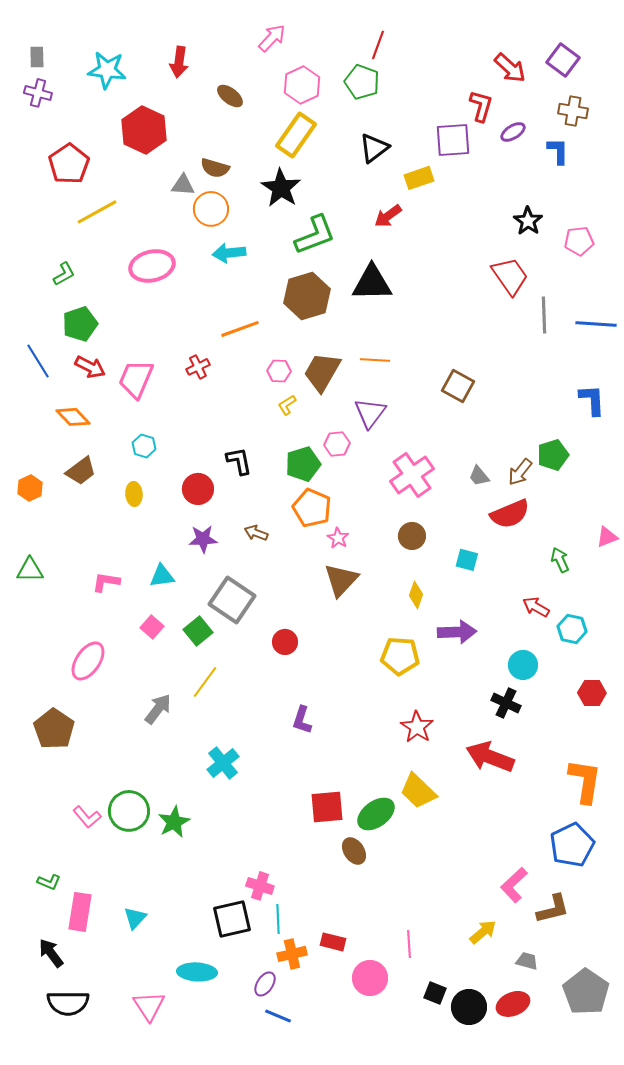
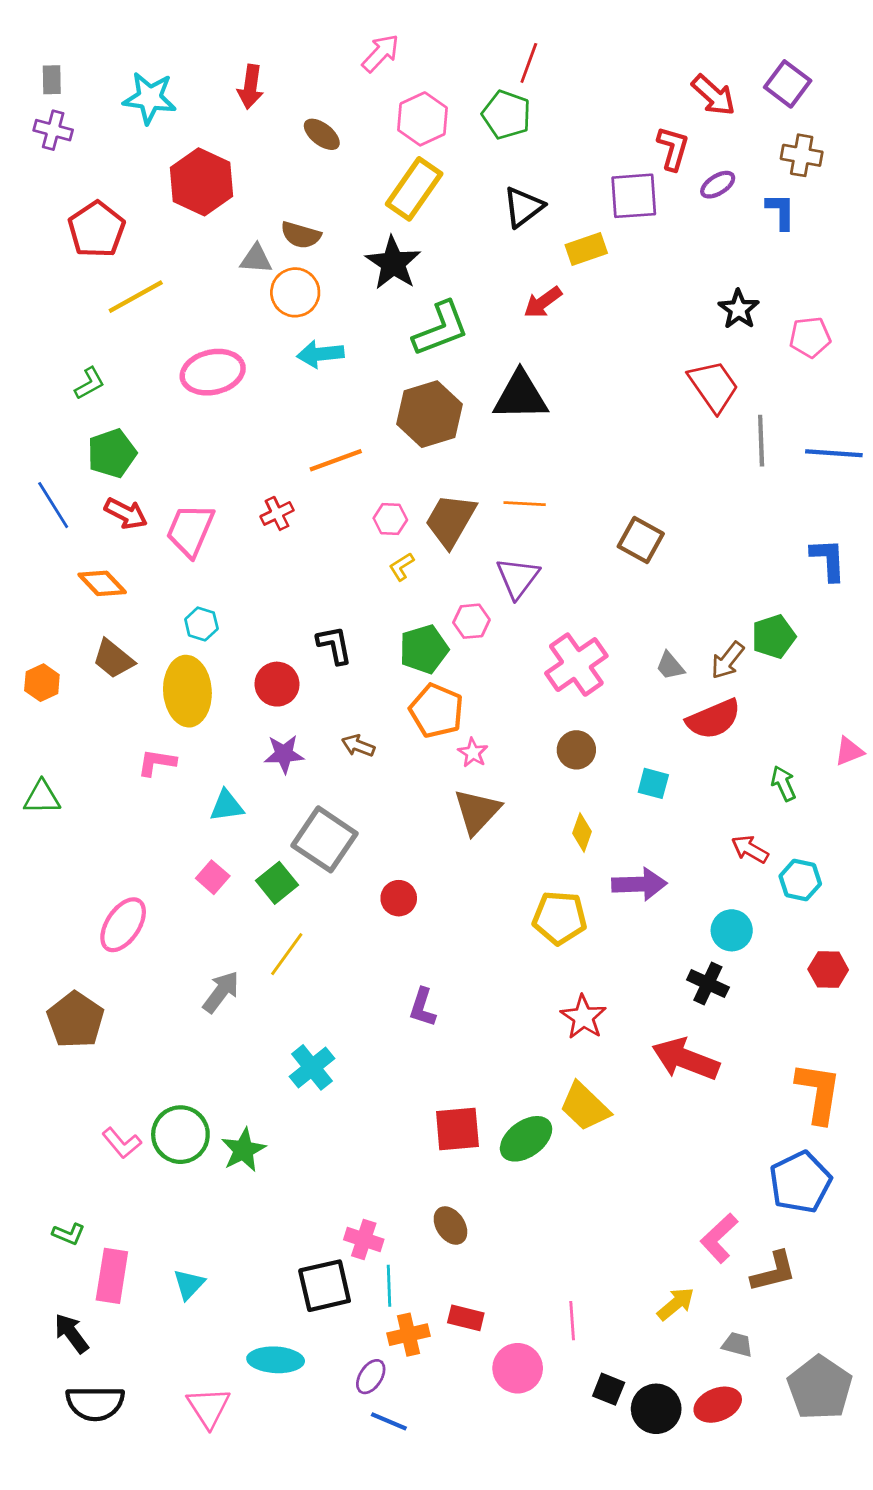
brown trapezoid: (81, 471) -> (113, 659), turned 76
yellow ellipse: (134, 494) -> (187, 691), size x2.0
pink L-shape: (106, 582) -> (157, 762), moved
brown ellipse: (354, 851) -> (450, 1226), moved

